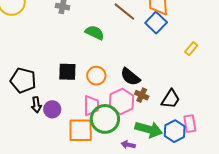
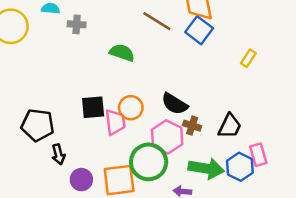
pink trapezoid: (91, 106) -> (115, 122), moved
purple circle: (52, 109) -> (81, 180), moved

